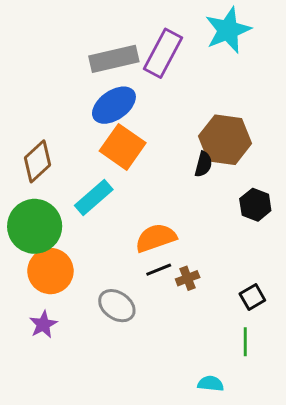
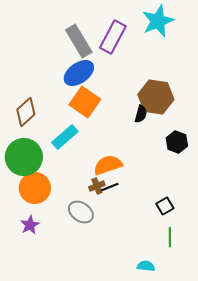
gray rectangle: (114, 59) -> (79, 41), turned 72
brown cross: (188, 278) -> (97, 186), moved
black square: (252, 297) -> (165, 206), moved

